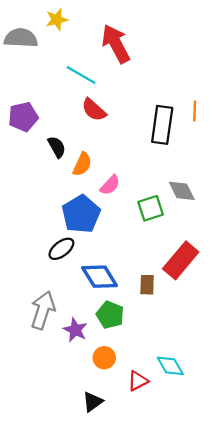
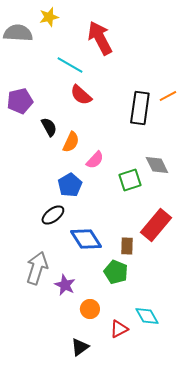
orange line: (195, 111) -> (168, 96), turned 60
blue pentagon: (81, 214) -> (70, 185), size x0.7
green pentagon: (110, 315) -> (116, 272), moved

